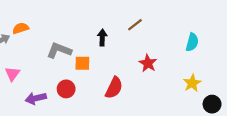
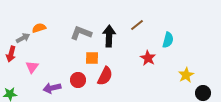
black arrow: (102, 38) -> (109, 36), size x1.5
cyan semicircle: (192, 42) -> (168, 40), moved
gray L-shape: (59, 50) -> (81, 33), moved
red semicircle: (114, 88) -> (105, 76), moved

